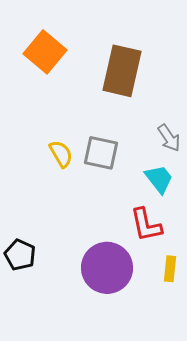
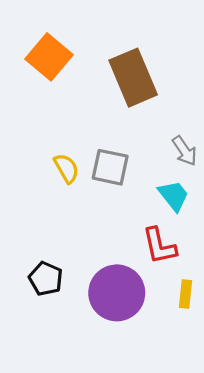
brown rectangle: (122, 71) -> (133, 78), turned -36
black pentagon: (20, 255) -> (46, 279), moved

